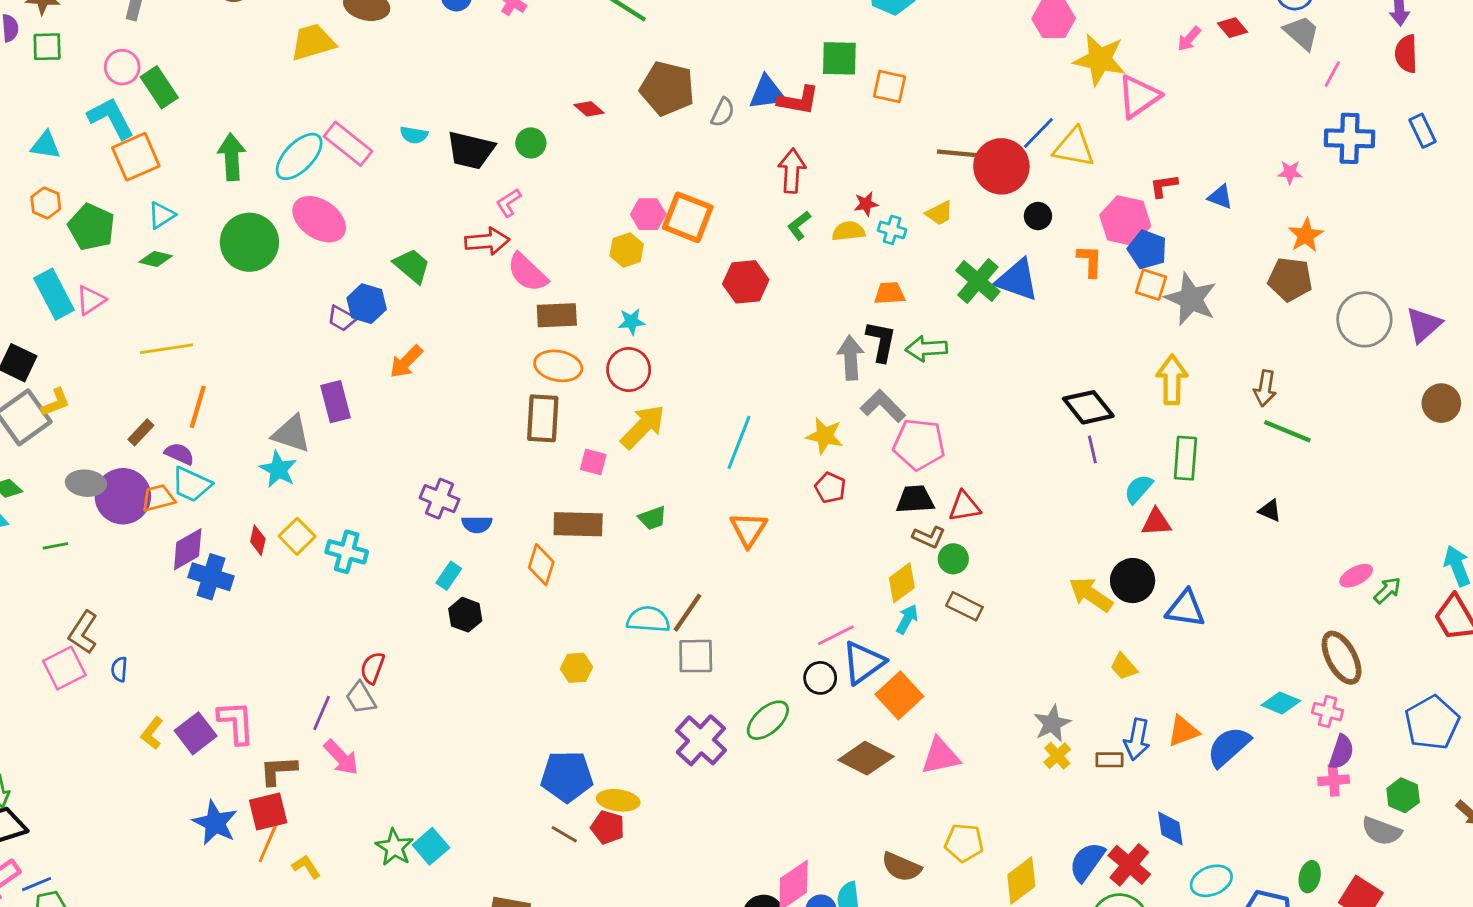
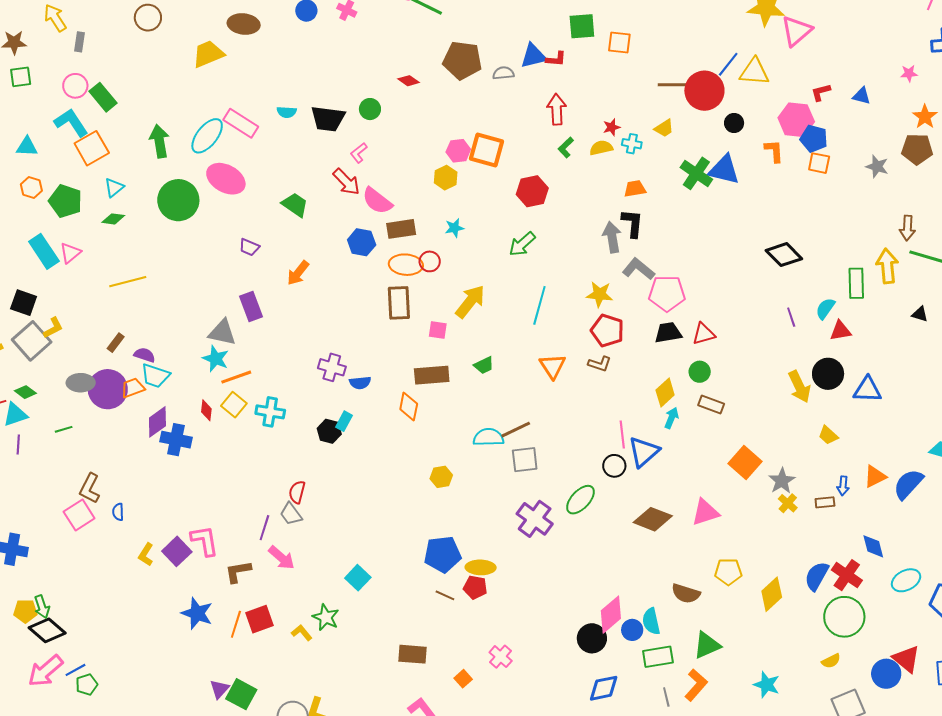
red L-shape: (798, 100) -> (556, 59), size x0.7
gray semicircle: (723, 112) -> (503, 73), turned -115
red arrow: (487, 241) -> (346, 182), turned 56
gray star: (1191, 299) -> (877, 166), moved, size x0.6
blue hexagon: (367, 304) -> (362, 242), moved
green arrow: (926, 349) -> (522, 244), moved, turned -32
red circle: (629, 370) -> (430, 261), moved, size x0.7
yellow arrow: (1172, 380) -> (887, 266), moved
orange line: (198, 407) -> (236, 377), moved, turned 60
purple line: (1092, 449) -> (791, 317), moved
red pentagon: (830, 488) -> (607, 331), size x1.5
brown L-shape: (929, 537) -> (600, 364), moved
yellow arrow: (1091, 594) -> (799, 387), turned -144
brown line: (687, 613) -> (516, 430), turned 36
black hexagon: (465, 615) -> (329, 431), moved
pink line: (836, 635) -> (622, 435), turned -64
orange square: (899, 695) -> (745, 463), moved
blue arrow: (1137, 739) -> (843, 486), size x0.7
red square: (268, 811) -> (259, 619), moved
cyan square: (431, 846) -> (358, 578), moved
yellow L-shape: (306, 867) -> (302, 633), moved

